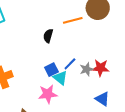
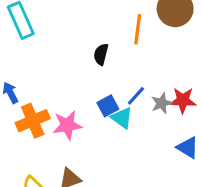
orange line: (73, 20) -> (138, 29), turned -66
pink star: (48, 94) -> (67, 125), moved

